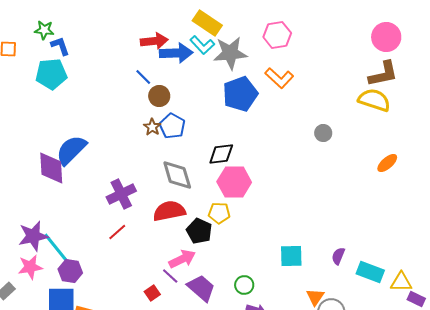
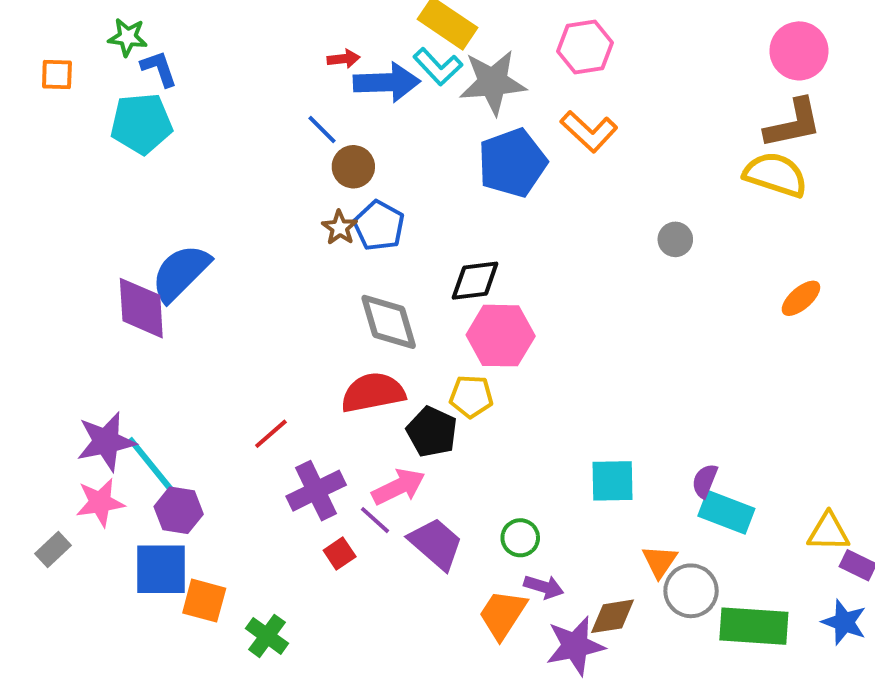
red arrow: (154, 41) -> (344, 59), size x0.6
purple cross: (121, 194) -> (316, 491), moved
cyan rectangle: (370, 272) -> (726, 512), moved

